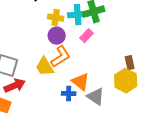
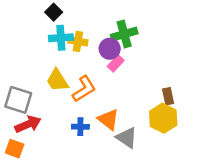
cyan cross: (78, 15) -> (61, 38), moved
purple circle: (57, 36) -> (110, 49), moved
yellow trapezoid: (45, 67) -> (57, 80), moved
blue cross: (69, 94) -> (80, 127), moved

